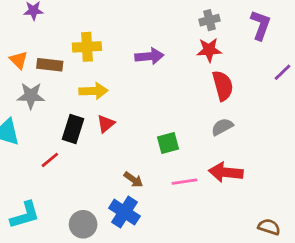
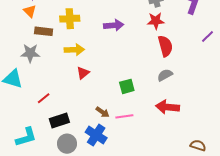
orange triangle: (19, 60) -> (30, 11), moved
black rectangle: (73, 129) -> (59, 121), moved, turned 54
pink line: (185, 182) -> (124, 116), moved

